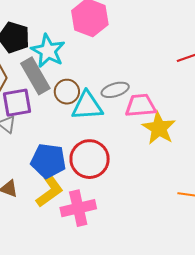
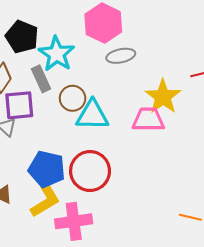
gray rectangle: (35, 76) -> (41, 79), size x0.7
gray ellipse: (115, 90) -> (121, 56), moved
yellow star: (159, 128) -> (163, 97), moved

